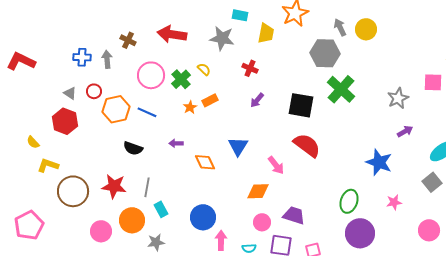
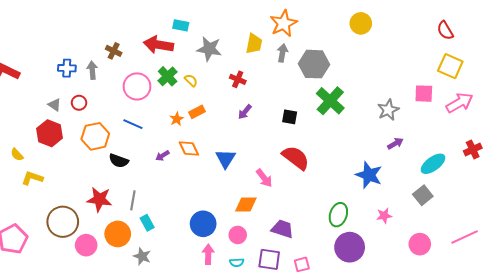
cyan rectangle: (240, 15) -> (181, 25), moved
gray arrow: (340, 27) -> (282, 53), moved, turned 36
yellow circle: (366, 29) -> (361, 23), moved
green cross: (181, 79) -> (168, 76), moved
black square: (301, 105) -> (290, 117), size x0.6
orange hexagon: (116, 109) -> (95, 136), moved
purple arrow: (176, 143) -> (162, 156), turned -32
orange diamond: (205, 162) -> (189, 149), moved
brown circle: (73, 191) -> (63, 222), moved
blue circle: (203, 217) -> (203, 224), moved
pink circle: (262, 222) -> (238, 235), moved
gray star: (156, 242) -> (142, 256), turned 30

